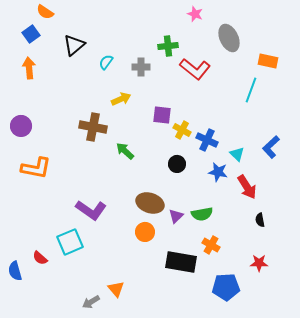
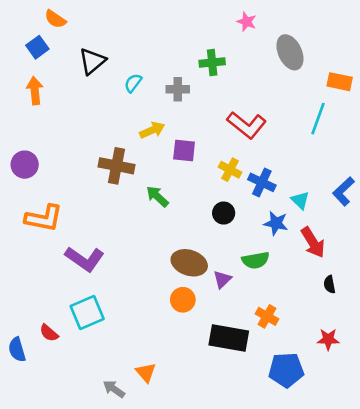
red L-shape: (195, 69) -> (247, 125), moved
purple square: (162, 115) -> (184, 151), moved
purple L-shape: (91, 210) -> (85, 259), moved
green semicircle: (202, 214) -> (256, 260), moved
gray arrow: (91, 302) -> (114, 389), turned 66

